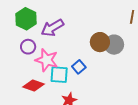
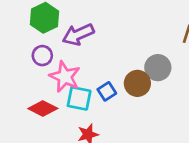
brown circle: (100, 42) -> (137, 83), moved

